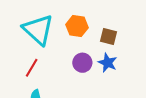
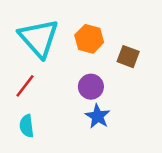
blue star: (108, 63) -> (98, 116), moved

